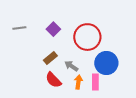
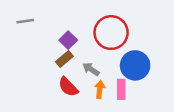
purple square: (53, 29) -> (68, 40), moved

